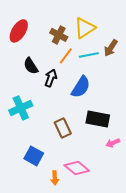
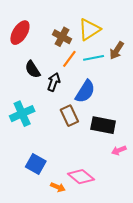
brown rectangle: (63, 128) -> (69, 116), moved
orange arrow: (55, 178) -> (58, 187), turned -64

